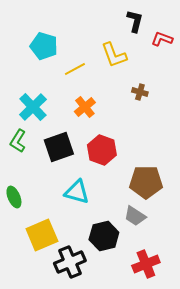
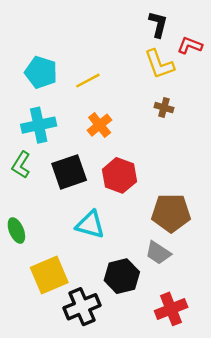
cyan pentagon: (44, 46) -> (41, 72), moved
yellow L-shape: (114, 55) -> (159, 64), moved
cyan cross: (33, 107) -> (39, 125), turned 32

